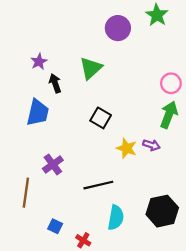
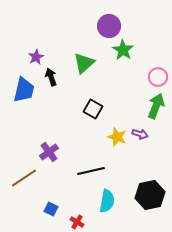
green star: (157, 15) -> (123, 50), moved
blue trapezoid: (38, 113) -> (24, 90), moved
brown line: (26, 193) -> (24, 178), turned 48

